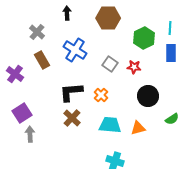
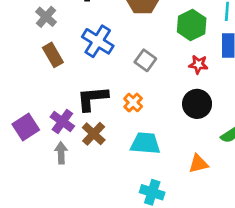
red star: (134, 67) -> (198, 64), moved
purple cross: (15, 74) -> (62, 122), moved
orange triangle: (138, 128) -> (198, 164), moved
gray arrow: (30, 134) -> (61, 153), moved

